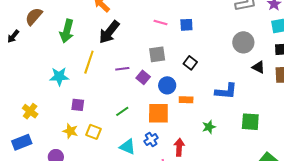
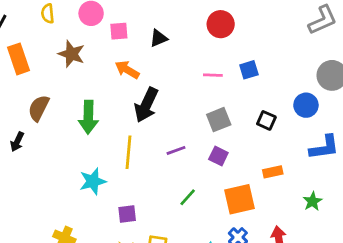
purple square: (143, 77) -> (218, 156), moved
blue circle: (167, 85) -> (306, 105), moved
green line: (122, 111) -> (188, 197), moved

